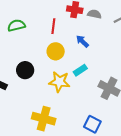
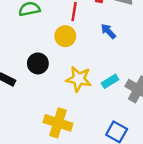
yellow circle: (56, 51) -> (65, 36), moved
cyan rectangle: (80, 70) -> (110, 81), moved

